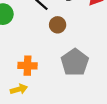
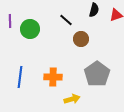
yellow arrow: (19, 89) -> (72, 99), moved

